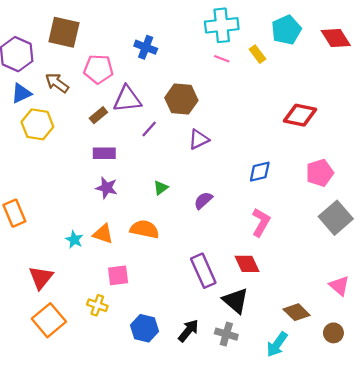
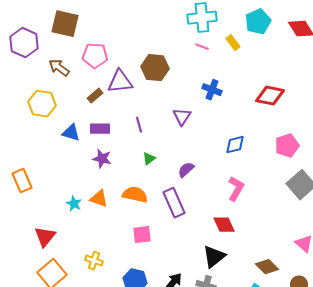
blue cross: (146, 47) -> (212, 90), moved
blue triangle: (21, 93) -> (71, 133), moved, turned 42
brown hexagon: (181, 99) -> (155, 68), moved
purple line: (149, 129) -> (139, 125), moved, turned -56
purple triangle: (199, 139) -> (182, 117), turned -30
purple rectangle: (203, 271) -> (174, 203), moved
pink square: (118, 275) -> (142, 235), moved
black triangle: (236, 301) -> (214, 257), turned 40

